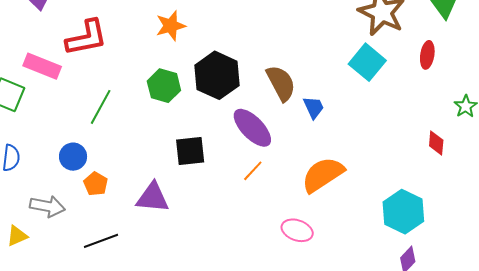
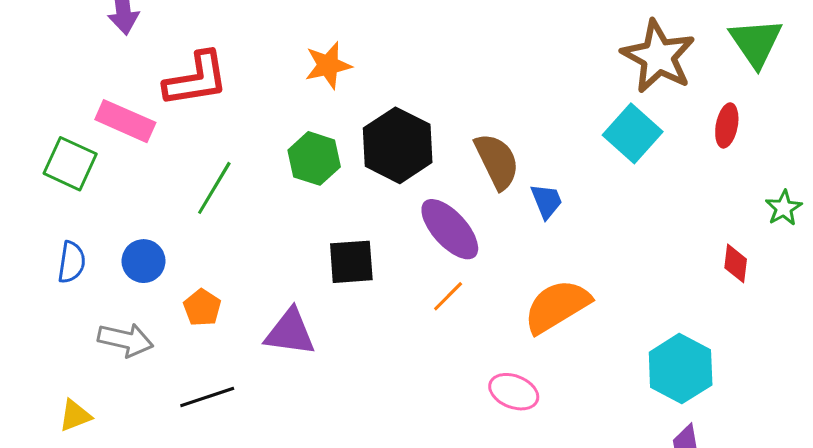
blue circle: (73, 157) -> (144, 261), moved
yellow triangle: (17, 236) -> (75, 416), moved

